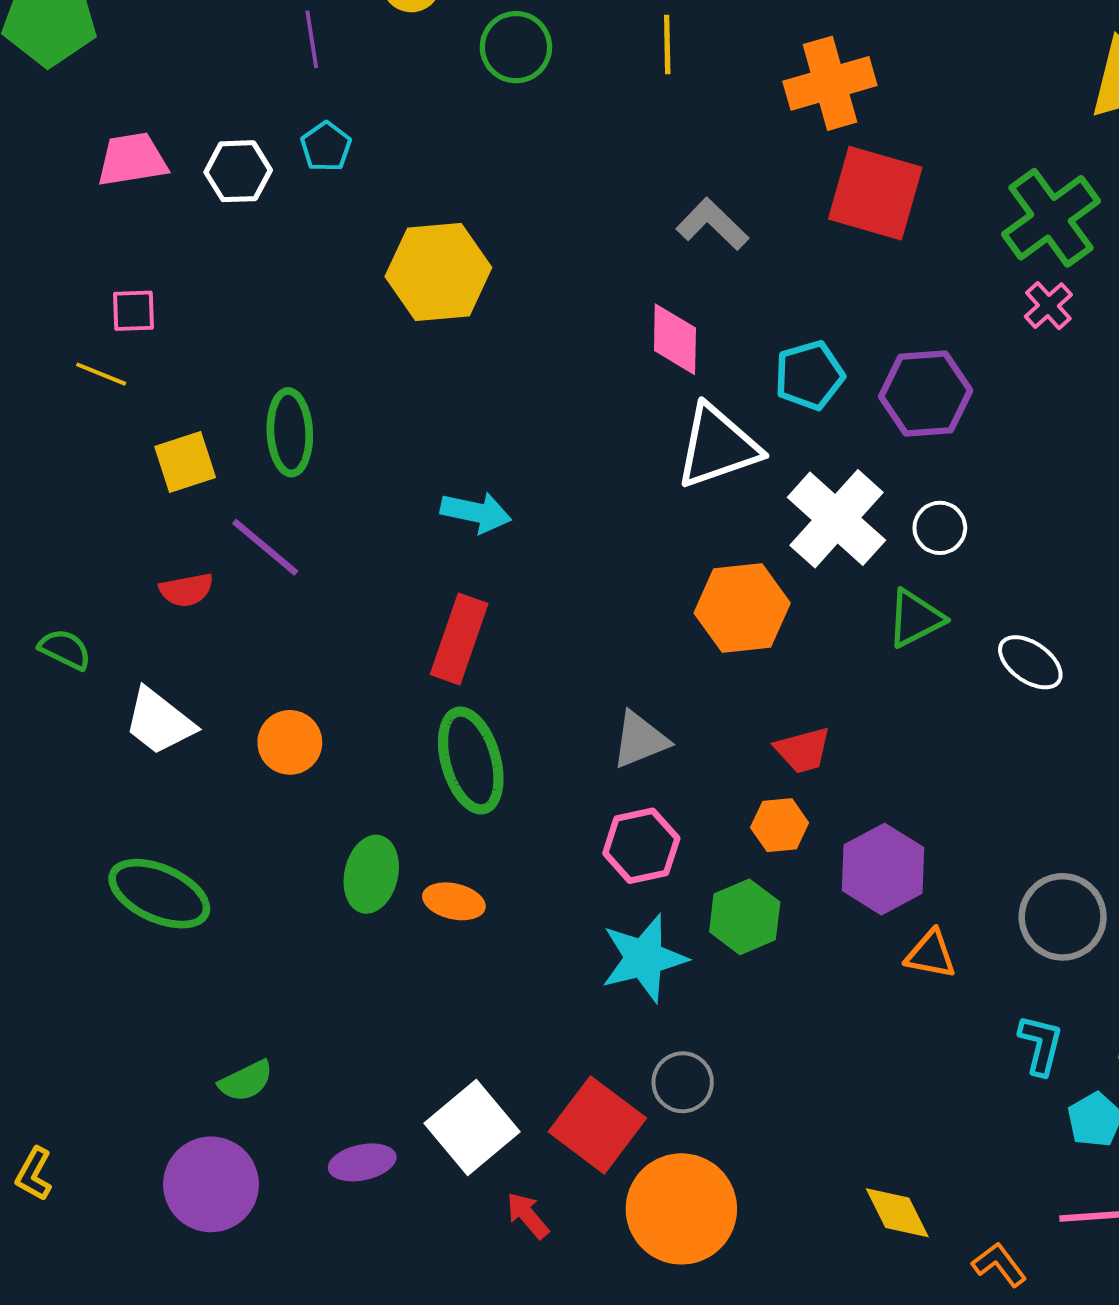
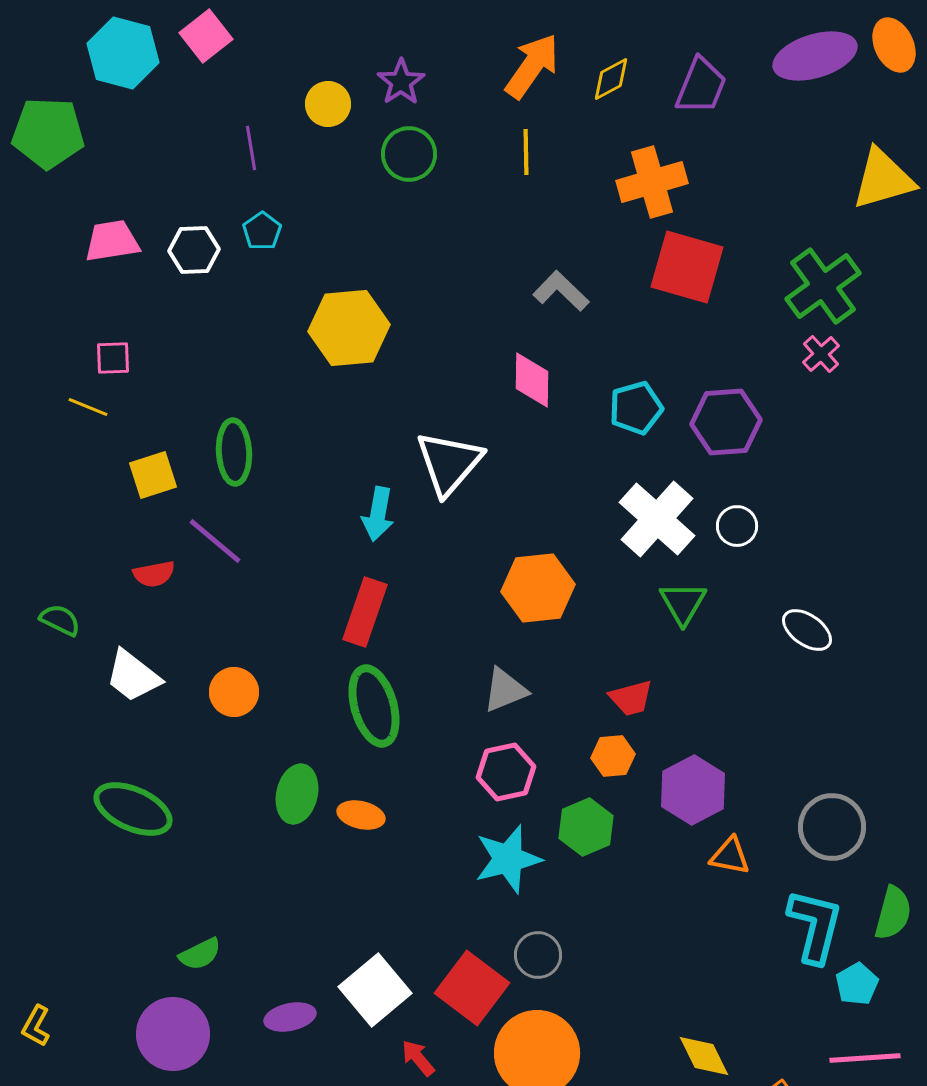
white triangle: (718, 446) -> (449, 463), moved, turned -30
cyan arrow: (476, 512) -> (378, 514), turned 88
orange hexagon: (742, 608) -> (538, 588), moved
green triangle: (915, 618) -> (683, 603), moved, turned -33
cyan L-shape: (1041, 1045) -> (815, 926), size x1.6

